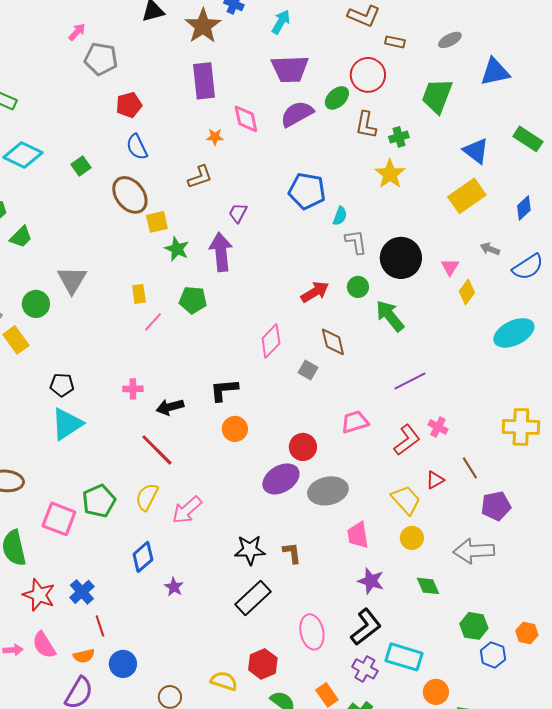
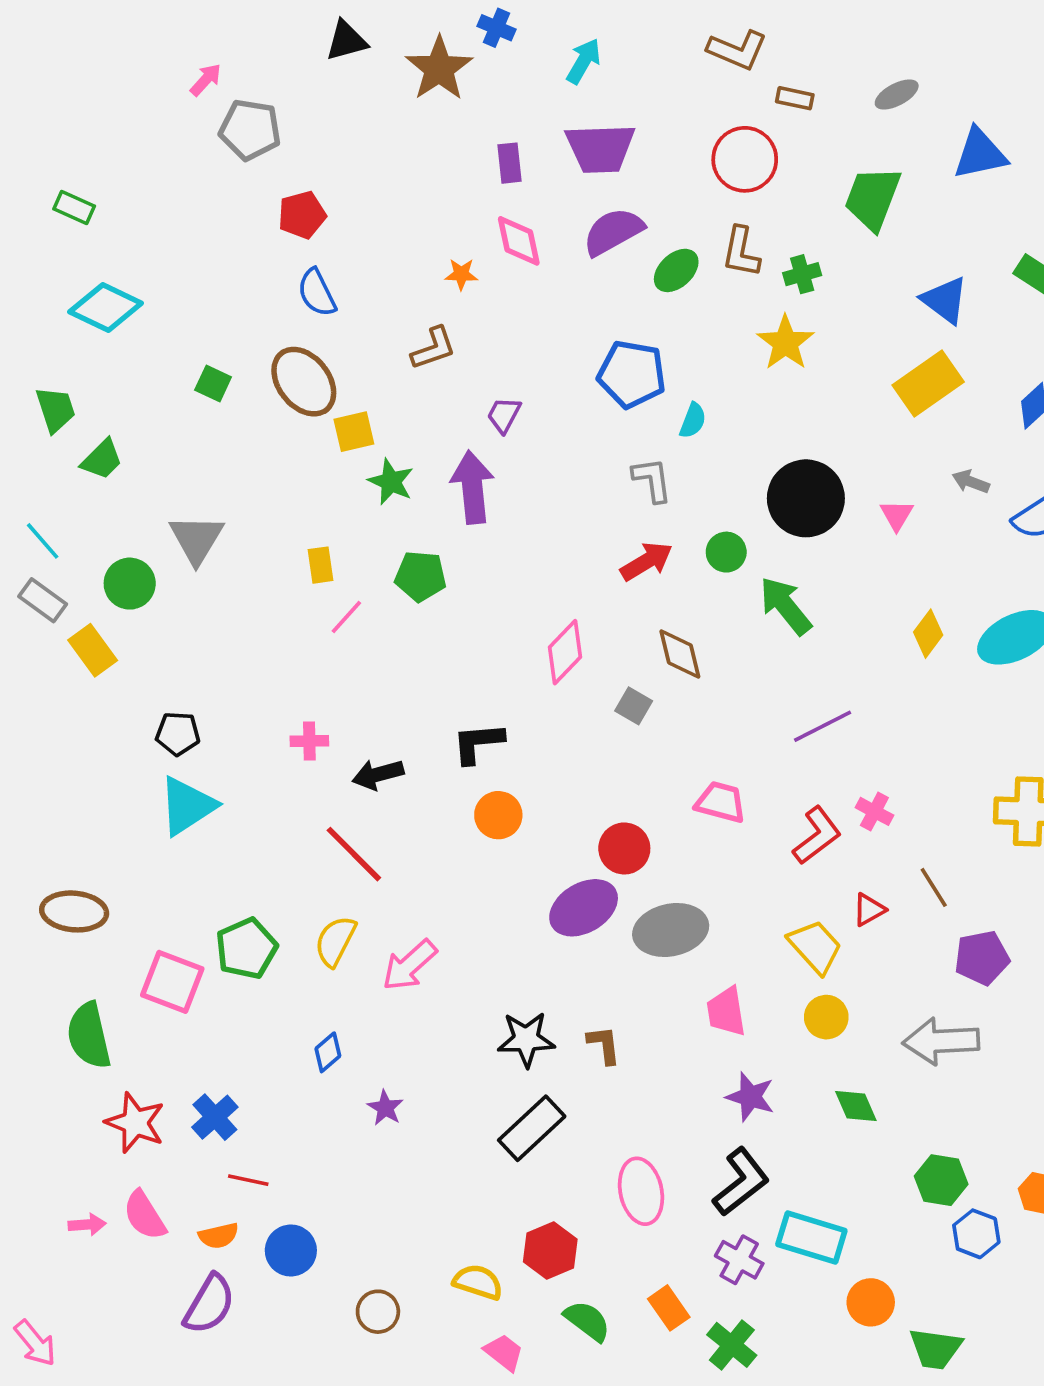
purple rectangle: (204, 81) -> (509, 163), moved, size x0.6
green ellipse: (337, 98) -> (676, 270), moved
green square: (81, 166) -> (213, 383), moved, turned -30
gray L-shape: (356, 242) -> (652, 480), moved
yellow diamond: (467, 292) -> (928, 634), moved
pink trapezoid: (355, 422) -> (721, 802), turned 32
blue diamond: (143, 557) -> (328, 1052), size x0.7
red line: (100, 626) -> (248, 1180), turned -60

